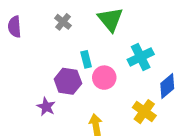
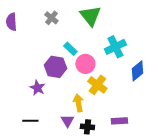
cyan rectangle: (86, 59) -> (70, 49), turned -32
yellow cross: (144, 112) -> (97, 85), moved

